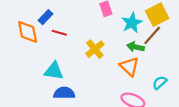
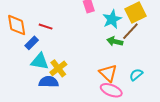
blue rectangle: (45, 17) -> (32, 43), moved
yellow cross: (95, 49) -> (58, 68), moved
orange triangle: (129, 66) -> (108, 73), moved

